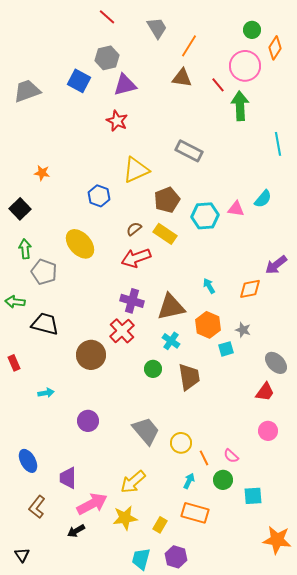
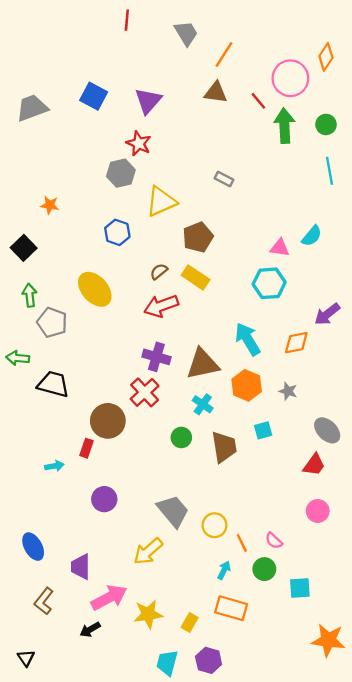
red line: (107, 17) -> (127, 20), turned 54
green circle: (252, 30) -> (326, 124), moved
gray hexagon: (107, 58) -> (121, 173), moved
purple triangle: (125, 85) -> (148, 101), turned -35
gray rectangle: (189, 151) -> (224, 179), size x0.6
cyan hexagon: (205, 216) -> (269, 283), moved
cyan arrow: (209, 286) -> (248, 339), size x1.8
cyan square: (226, 349) -> (263, 430), moved
red rectangle: (14, 363) -> (86, 448), moved, turned 42
yellow arrow: (133, 482) -> (148, 551), moved

